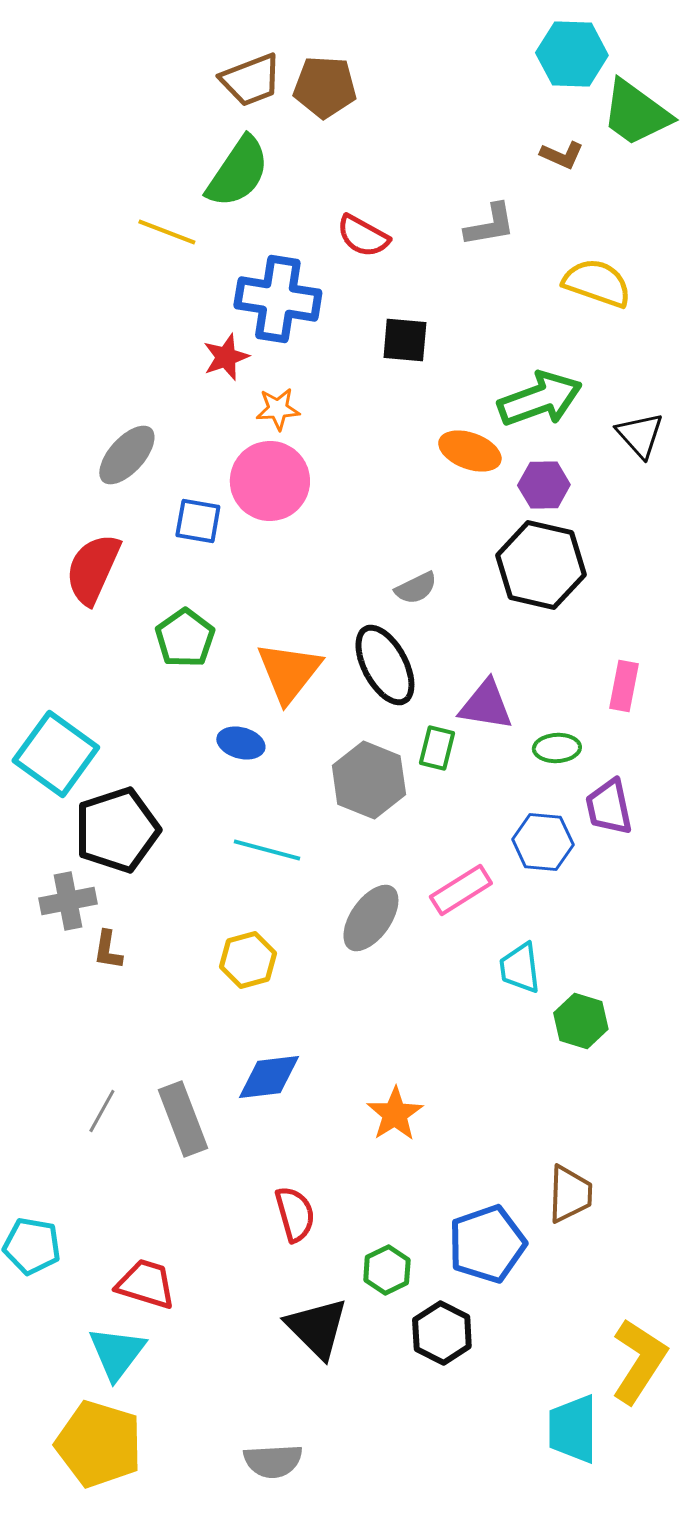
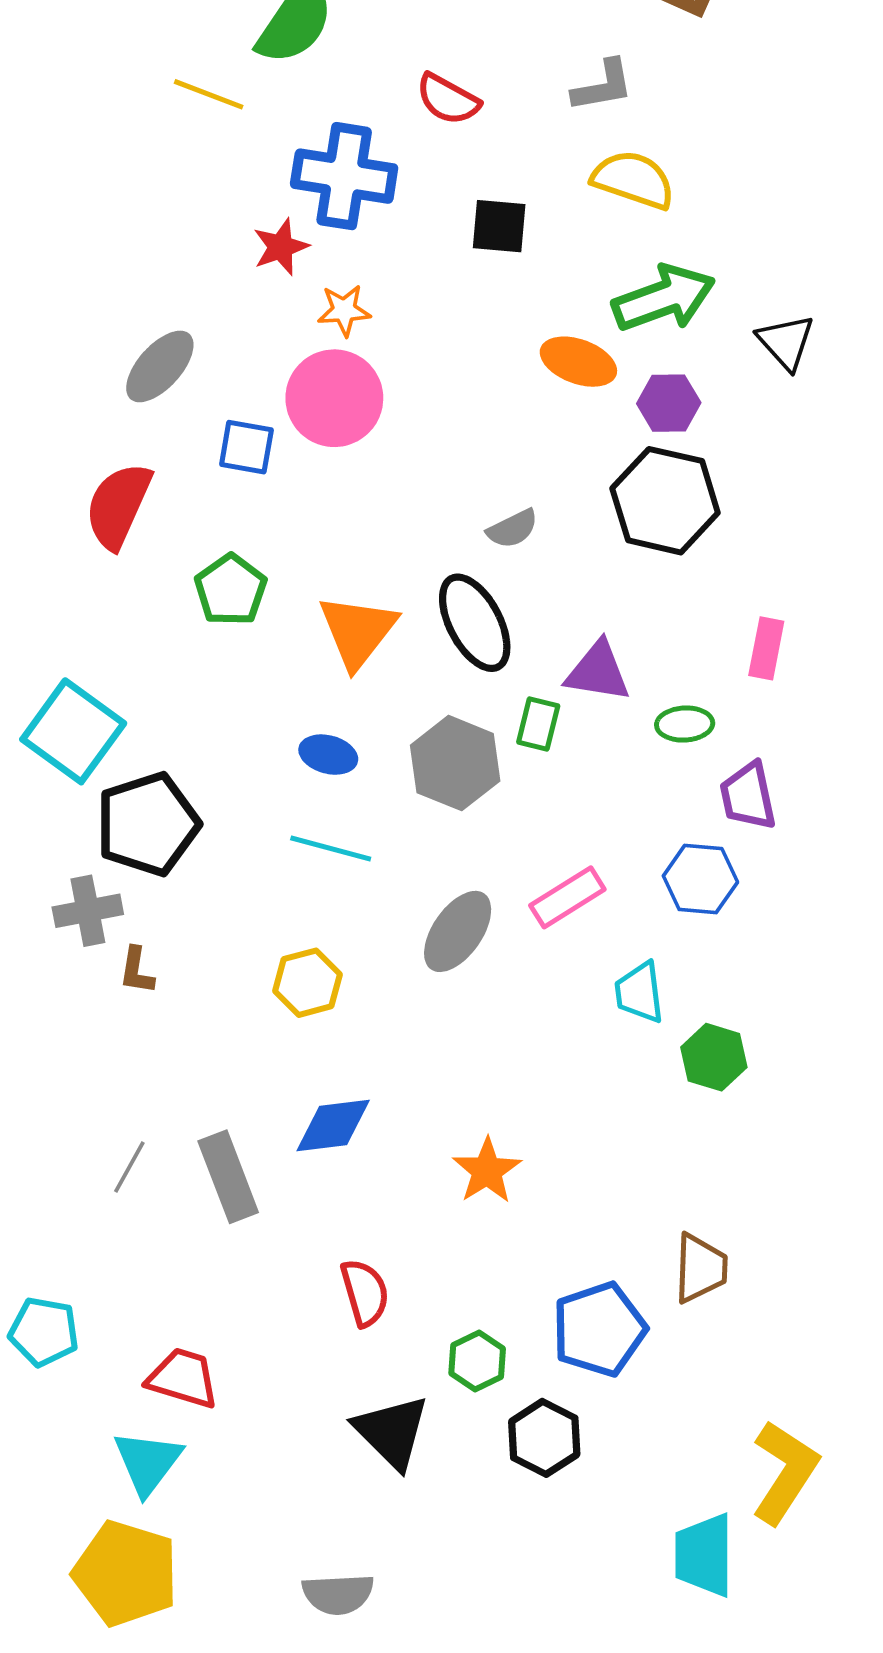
yellow semicircle: (597, 283) -> (633, 180), moved
blue ellipse: (241, 743) -> (328, 755), moved
blue hexagon: (543, 842) -> (700, 879), moved

